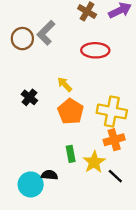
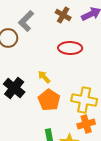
gray L-shape: (46, 33) -> (26, 21), moved
black cross: (29, 97) -> (14, 88), size x1.5

